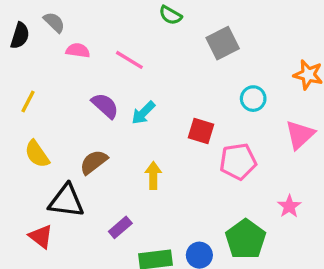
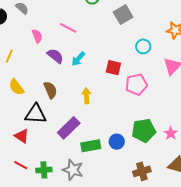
pink semicircle: (78, 50) -> (37, 36), moved, turned 64
brown semicircle: (94, 162) -> (50, 90), turned 108
pink star: (289, 206) -> (171, 133), moved
purple rectangle: (120, 227) -> (69, 128), size x1.6
green pentagon: (246, 239) -> (144, 130), turned 30

